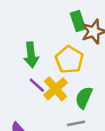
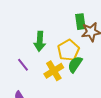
purple line: (37, 85) -> (23, 65), moved
green semicircle: (84, 98) -> (75, 64), moved

